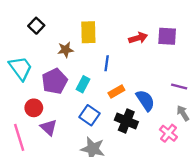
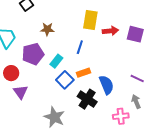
yellow rectangle: (88, 32) -> (90, 20), moved
blue square: (90, 115) -> (65, 80), moved
pink cross: (168, 133) -> (121, 116), turned 35

